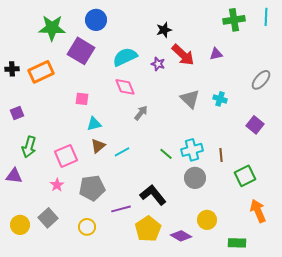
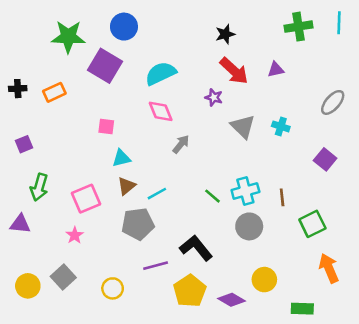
black star: (164, 30) -> (225, 34), moved
purple star: (158, 64) -> (214, 97), moved
orange rectangle: (41, 72) -> (54, 92), size x0.7
gray pentagon: (92, 188) -> (138, 224), moved

